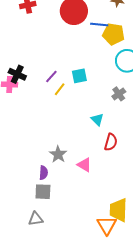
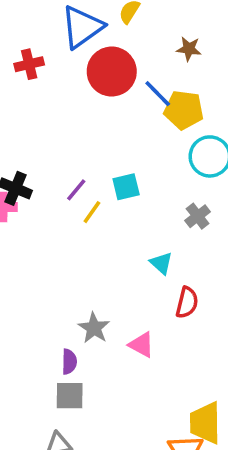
blue line: (99, 24) -> (158, 94), turned 42

